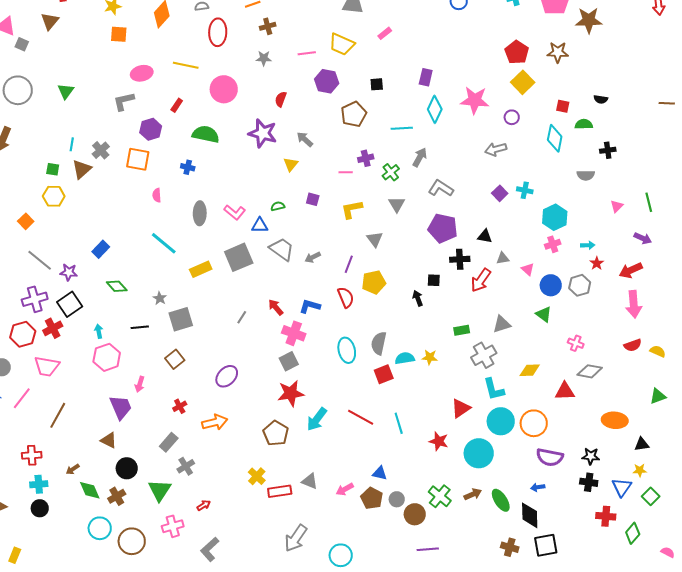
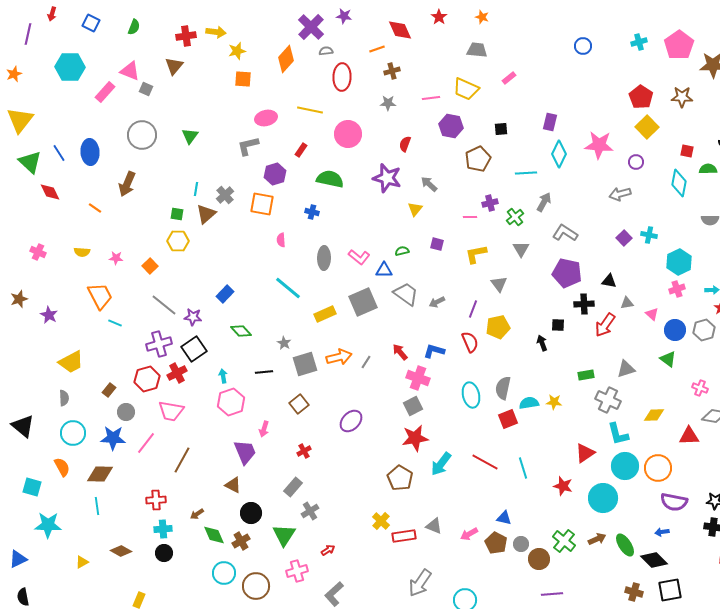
gray cross: (484, 355) -> (608, 400), turned -35
orange arrow: (215, 422) -> (339, 357), moved
black diamond: (530, 515) -> (654, 560), turned -44

